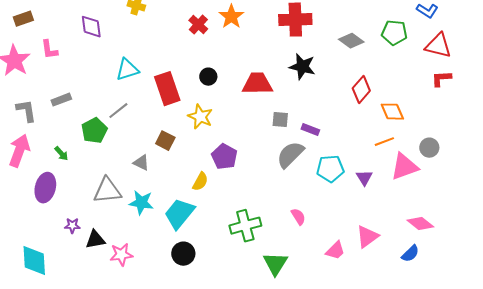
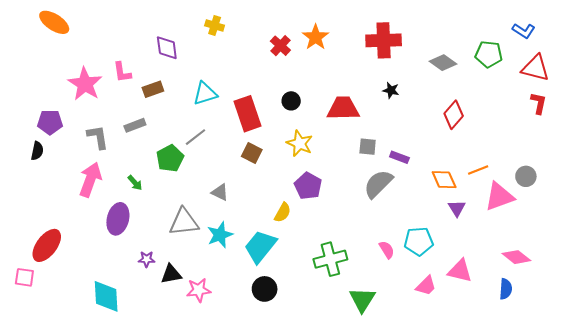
brown rectangle: (23, 19) -> (153, 89), moved
black star: (302, 67) -> (391, 90), size x0.6
red L-shape: (441, 79) -> (539, 103), turned 105
orange diamond: (392, 112) -> (444, 180), moved
yellow star: (200, 117) -> (300, 143), moved
brown square: (165, 141) -> (252, 153), moved
cyan pentagon: (330, 169) -> (419, 241), moved
cyan star: (141, 203) -> (220, 235), turned -30
pink triangle: (367, 237) -> (460, 271), turned 50
blue semicircle: (410, 254) -> (506, 289), turned -42

